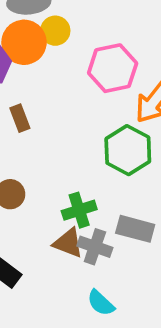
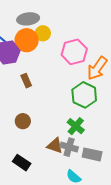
green cross: (79, 210) -> (76, 126), moved, turned -30
gray rectangle: (135, 229) -> (92, 154), moved

